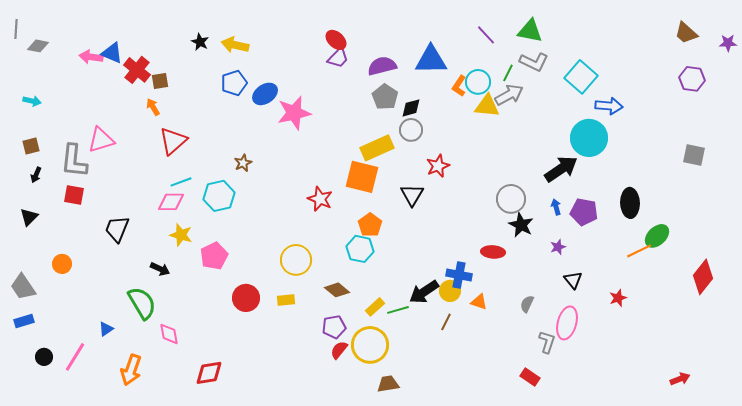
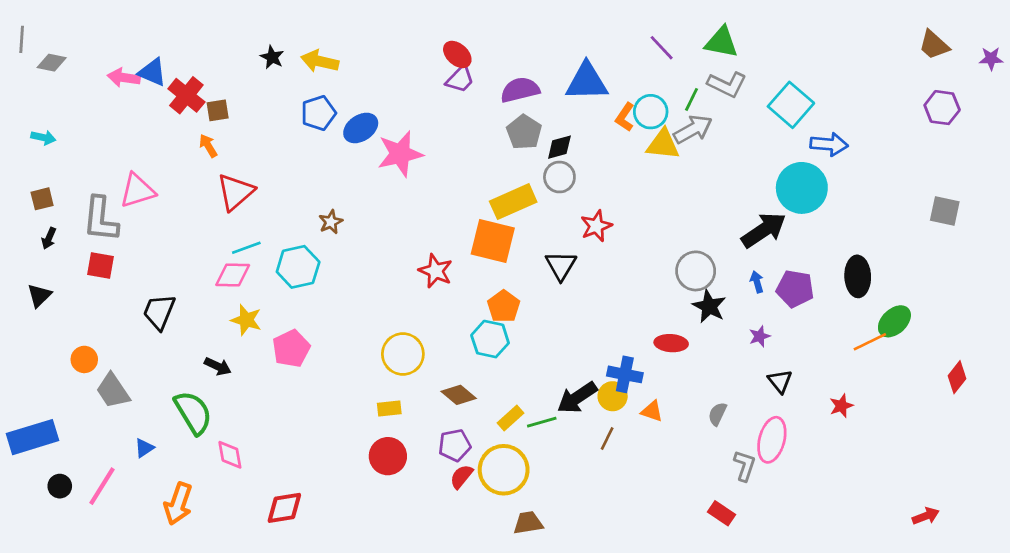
red diamond: (703, 277) -> (957, 377), size x0.7
gray trapezoid: (23, 287) -> (113, 391), moved
red circle: (246, 298) -> (388, 456), moved
blue rectangle: (24, 321) -> (33, 437), size x1.8

